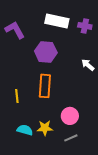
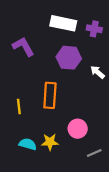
purple L-shape: (15, 30) -> (23, 47), moved
purple hexagon: (46, 52) -> (69, 58), moved
gray line: (71, 138) -> (94, 153), moved

